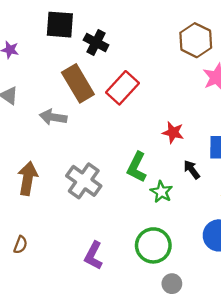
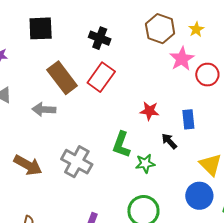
black cross: (96, 43) -> (100, 38), moved
brown arrow: (28, 178) -> (28, 165), turned 116
green star: (161, 192) -> (145, 164), turned -30

